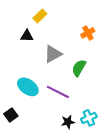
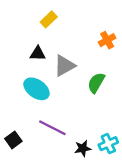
black triangle: (27, 36) -> (38, 54), moved
cyan ellipse: (28, 87) -> (36, 89), moved
purple line: (58, 92) -> (52, 128), moved

